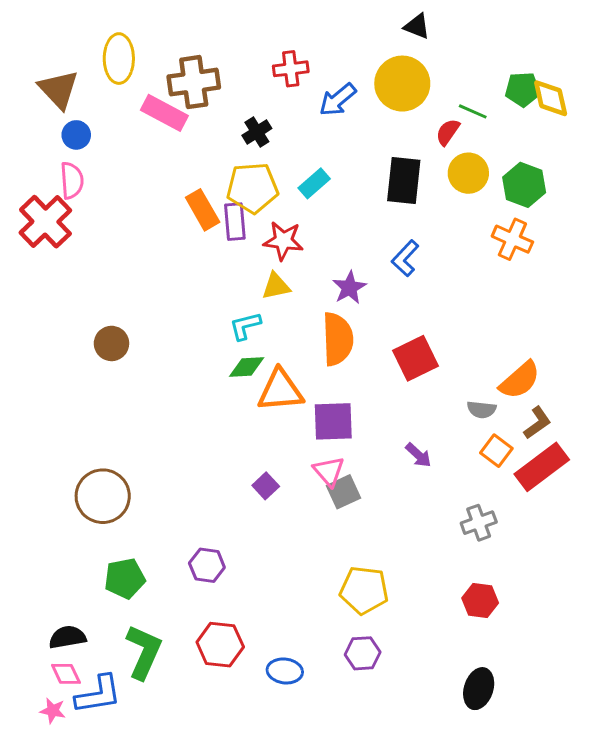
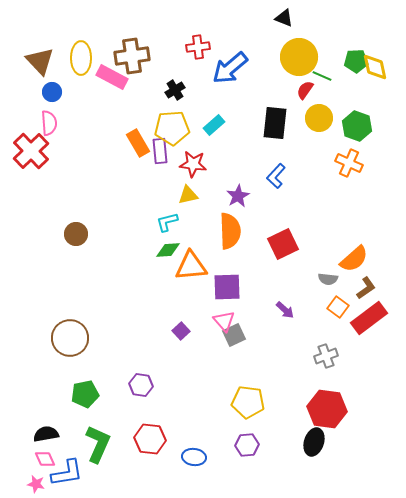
yellow ellipse: (119, 59) -> (81, 58), moved
yellow circle: (402, 84) -> (299, 57), moved
blue arrow: (338, 100) -> (230, 68), size x1.4
red hexagon: (480, 600) -> (327, 409), size x1.6
black ellipse: (479, 689) -> (314, 442), moved

